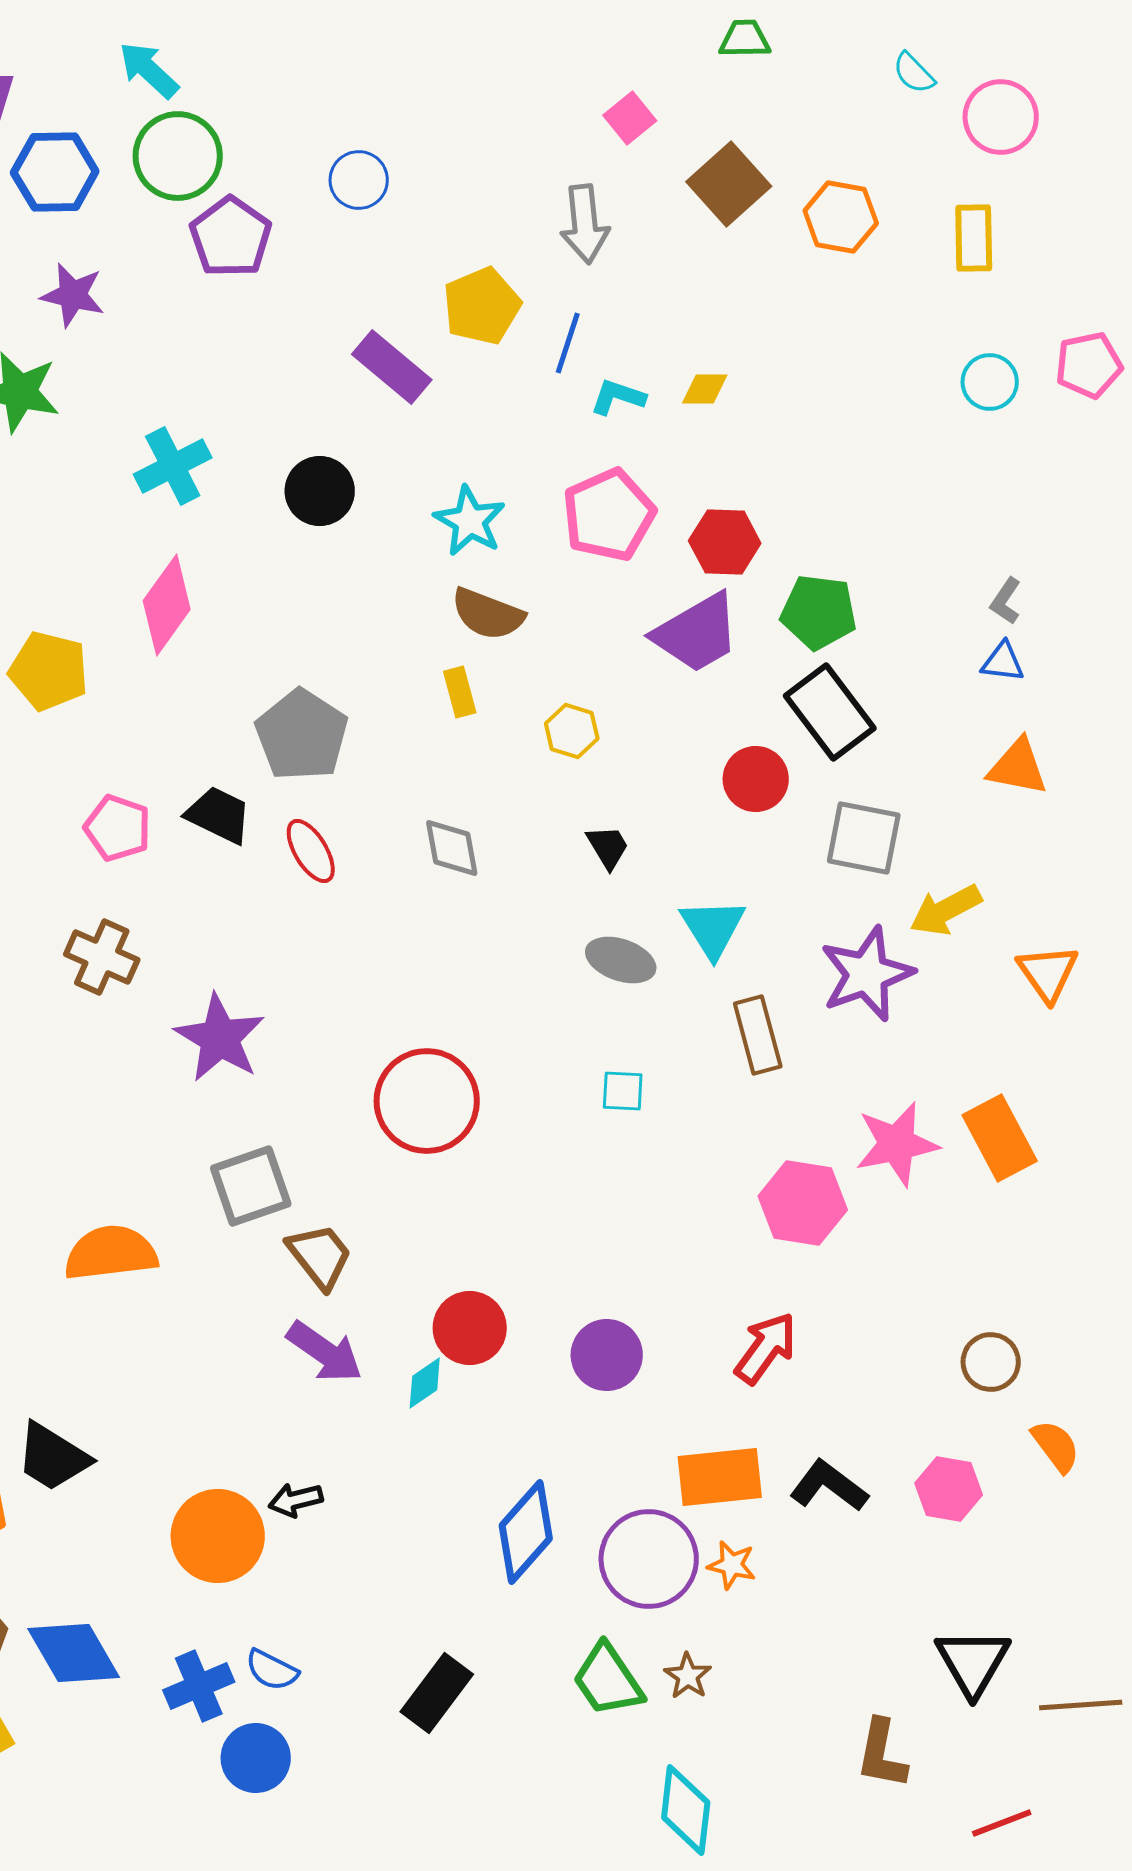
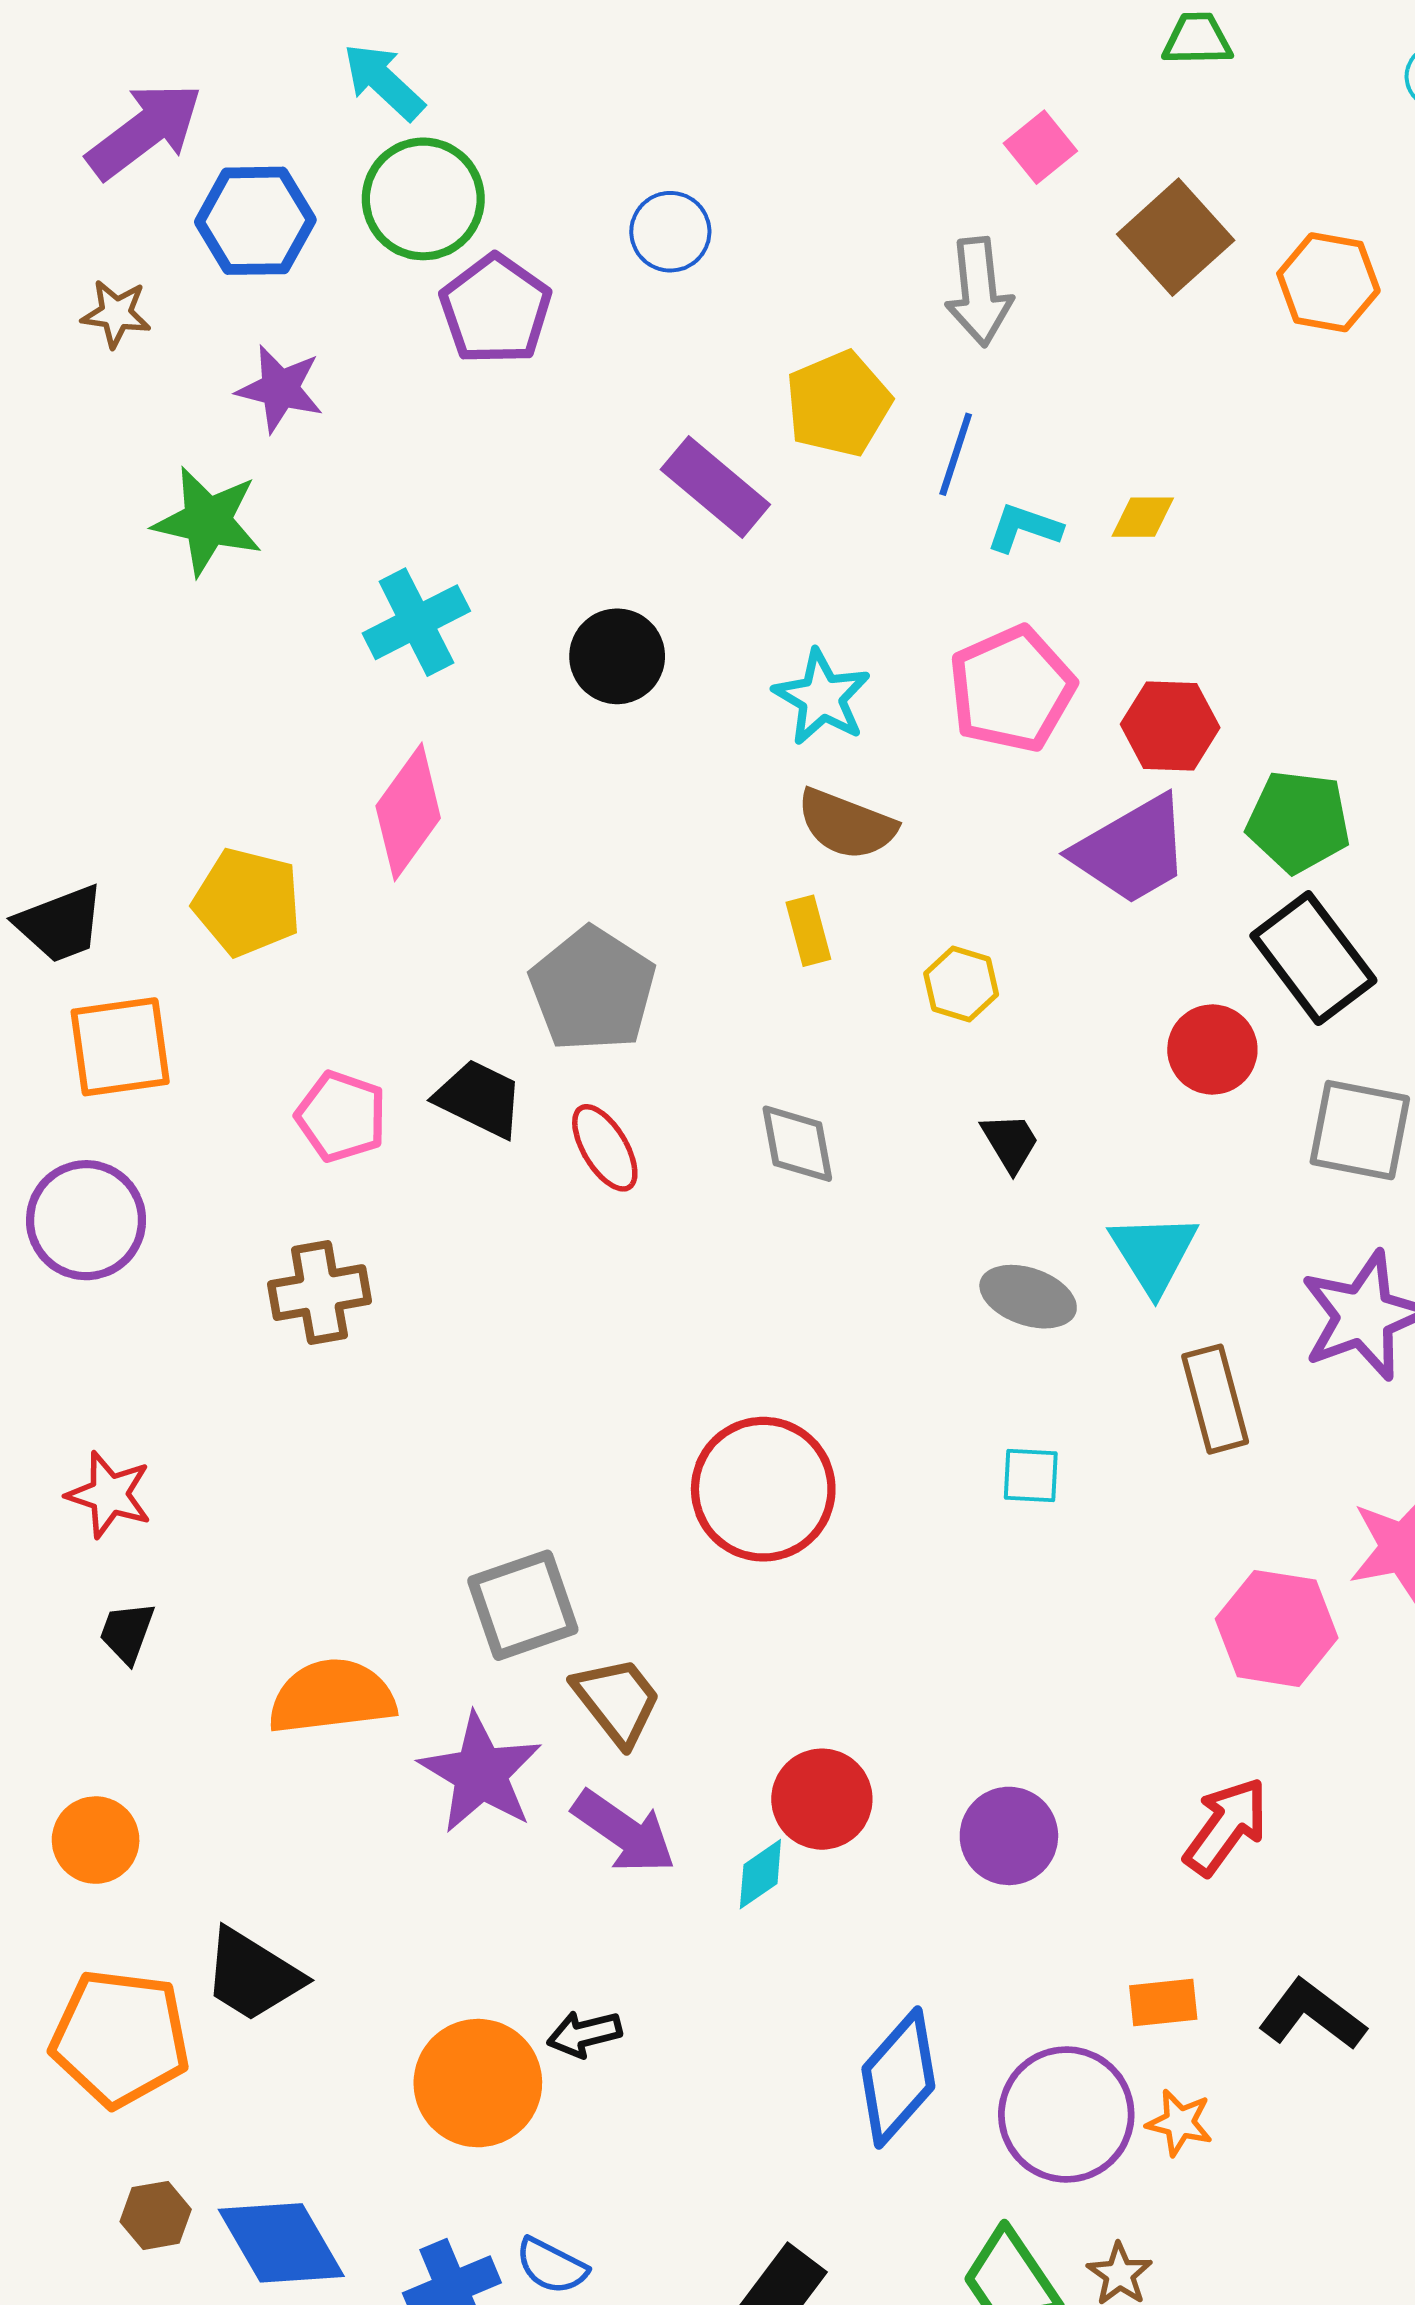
brown cross: (102, 957) -> (319, 1293), turned -34
purple star: (220, 1038) -> (481, 1773), moved
orange rectangle: (720, 1477) -> (1163, 2002), size x0.6

